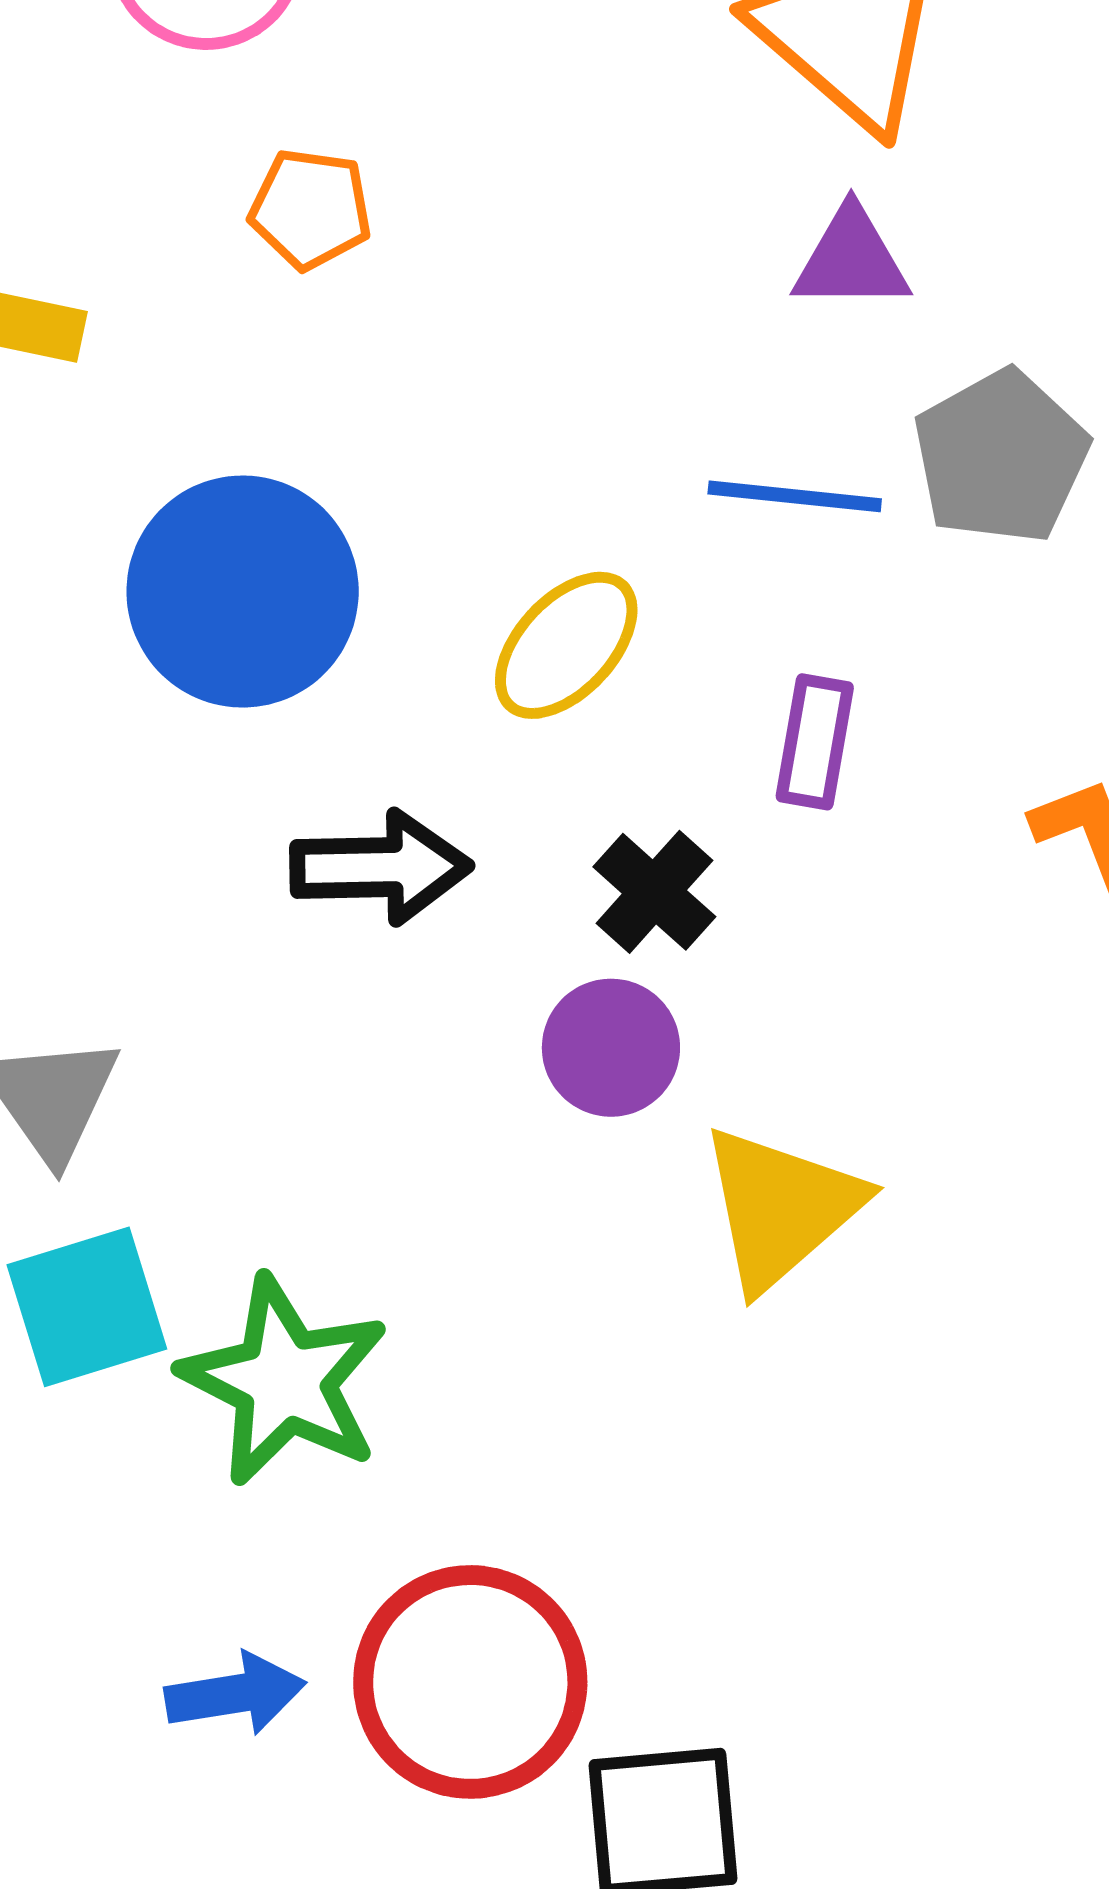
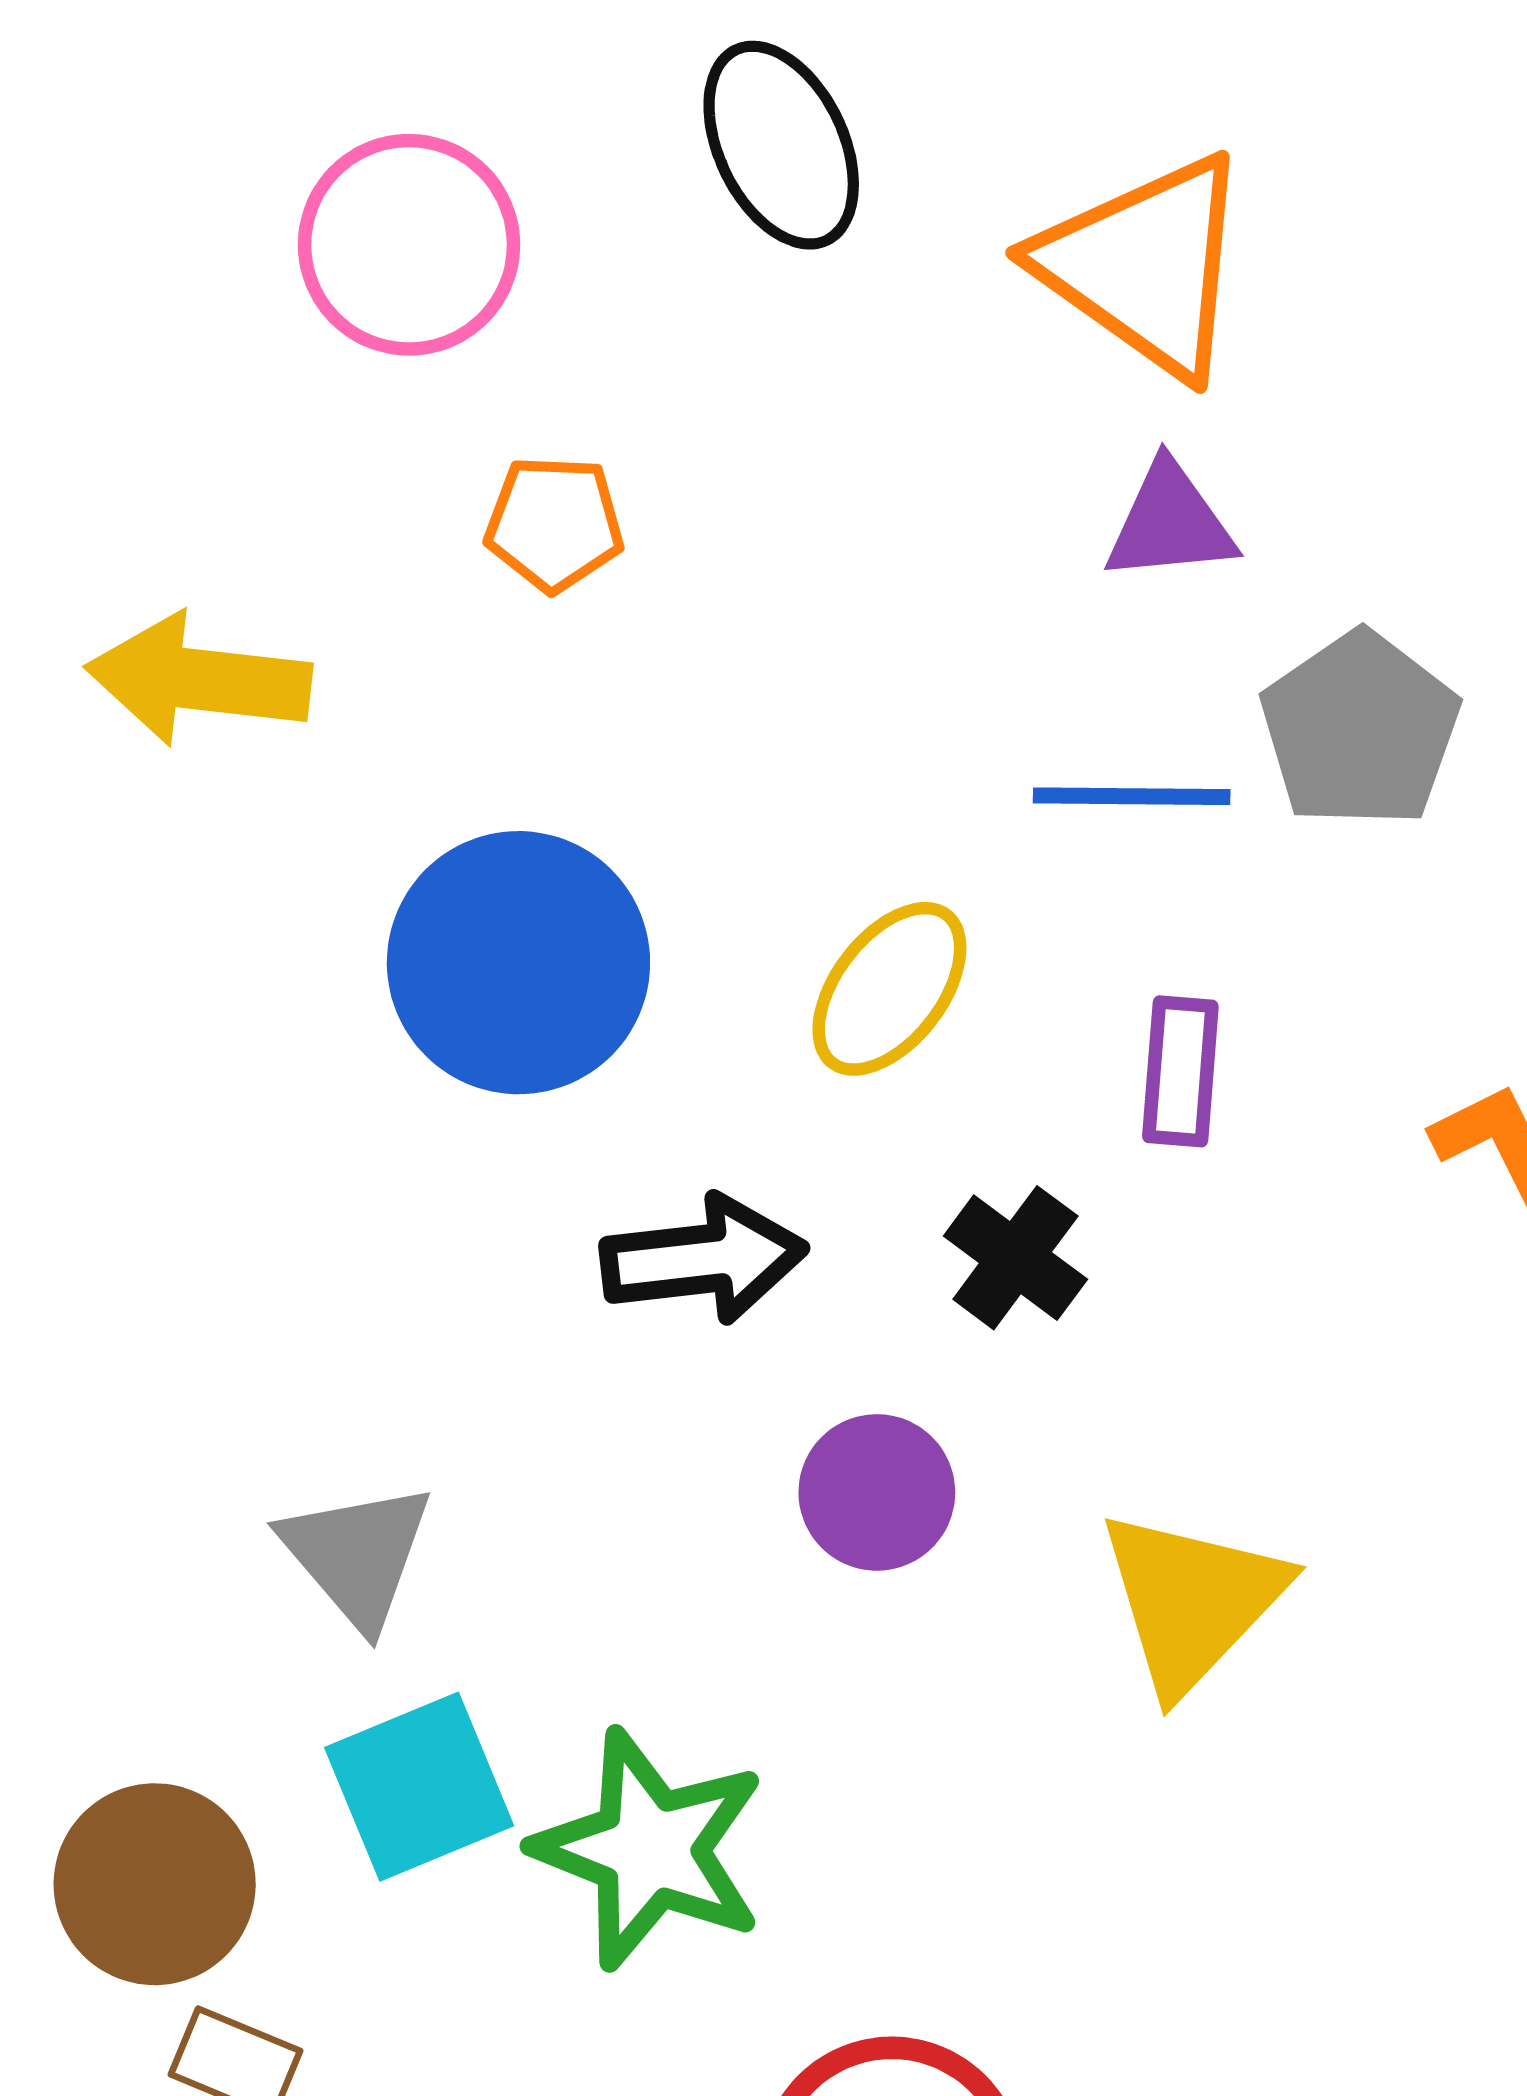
purple circle: (611, 1048) -> (877, 1492), moved

